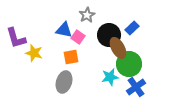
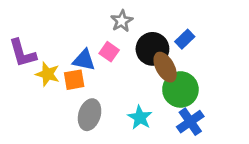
blue triangle: (64, 30) -> (84, 60), moved
orange square: (71, 57) -> (74, 80), moved
cyan star: (110, 77) -> (140, 117), moved, turned -30

